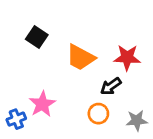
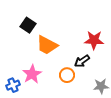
orange trapezoid: (81, 57) -> (47, 45), moved
orange circle: (98, 114) -> (67, 75), moved

